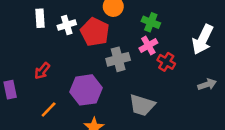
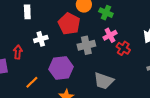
green cross: (151, 22) -> (106, 13), moved
white cross: (67, 25) -> (41, 39), moved
red arrow: (42, 71) -> (18, 52), moved, turned 144

